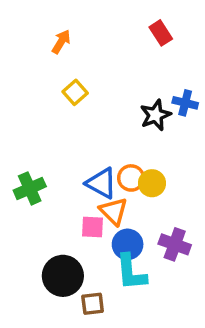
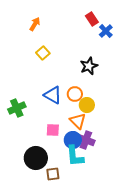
blue cross: (185, 103) -> (106, 31), moved, turned 32
orange circle: (131, 178) -> (75, 94), moved
blue triangle: (101, 183) -> (53, 95), moved
orange triangle: (114, 211) -> (78, 121), moved
purple cross: (175, 244) -> (86, 140), moved

